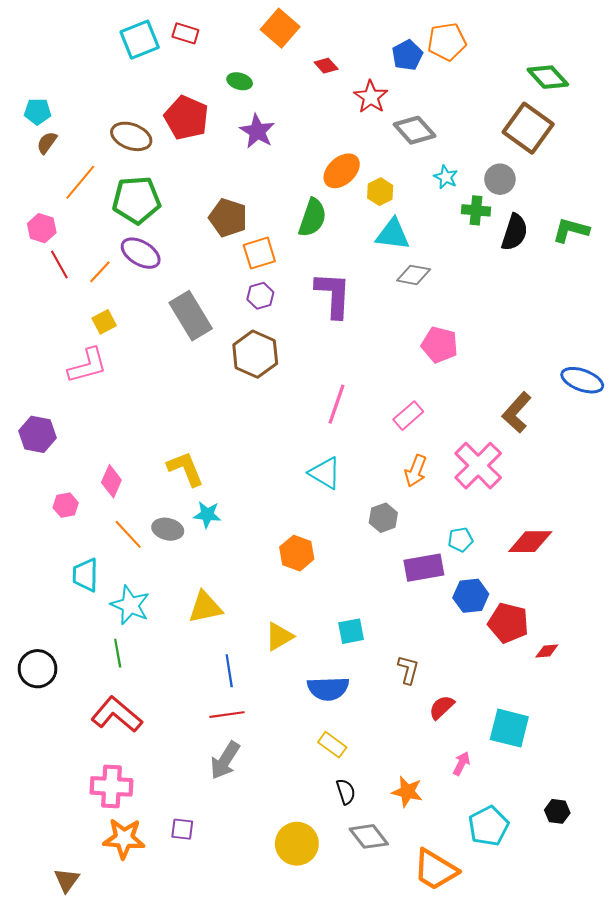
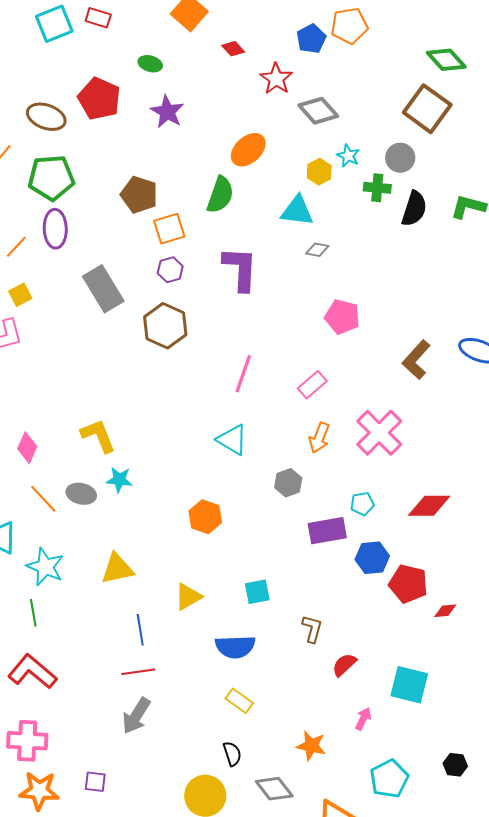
yellow hexagon: (380, 192) -> (319, 172), moved
purple ellipse: (141, 253) -> (55, 229), turned 57
gray diamond: (414, 275) -> (317, 250), size x0.7
brown L-shape: (517, 412) -> (416, 360), moved
black semicircle: (346, 792) -> (232, 754), moved

